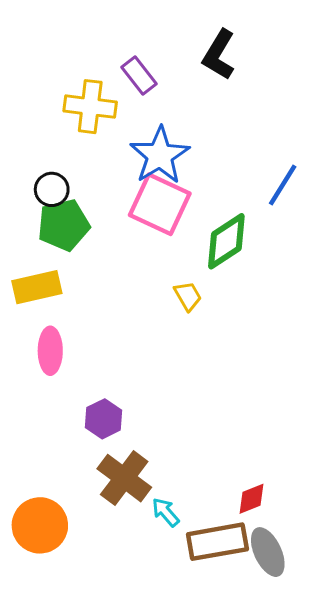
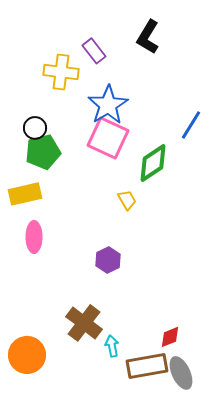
purple hexagon: (104, 419) -> (108, 260), moved
cyan arrow: (166, 512) -> (112, 346), turned 30

